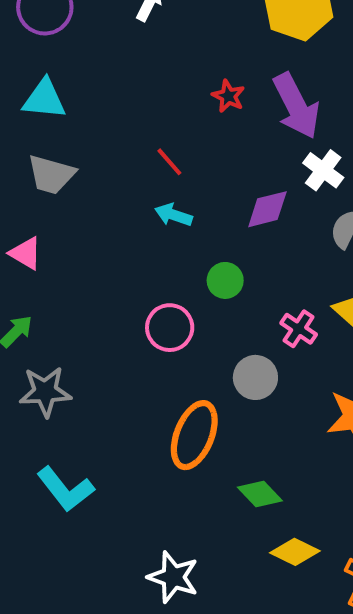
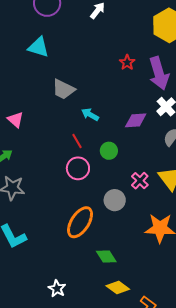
red line: (169, 162) -> (77, 141), moved
gray trapezoid: (51, 175) -> (63, 89), moved
white star: (173, 577) -> (57, 289), size x0.7

